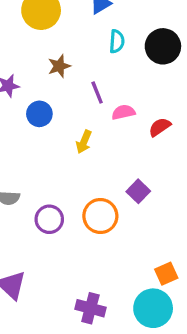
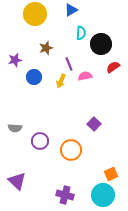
black circle: (163, 46) -> (101, 44), moved
red semicircle: (160, 127) -> (113, 67), moved
yellow arrow: (84, 142) -> (61, 81), moved
orange circle: (100, 216) -> (71, 150), moved

